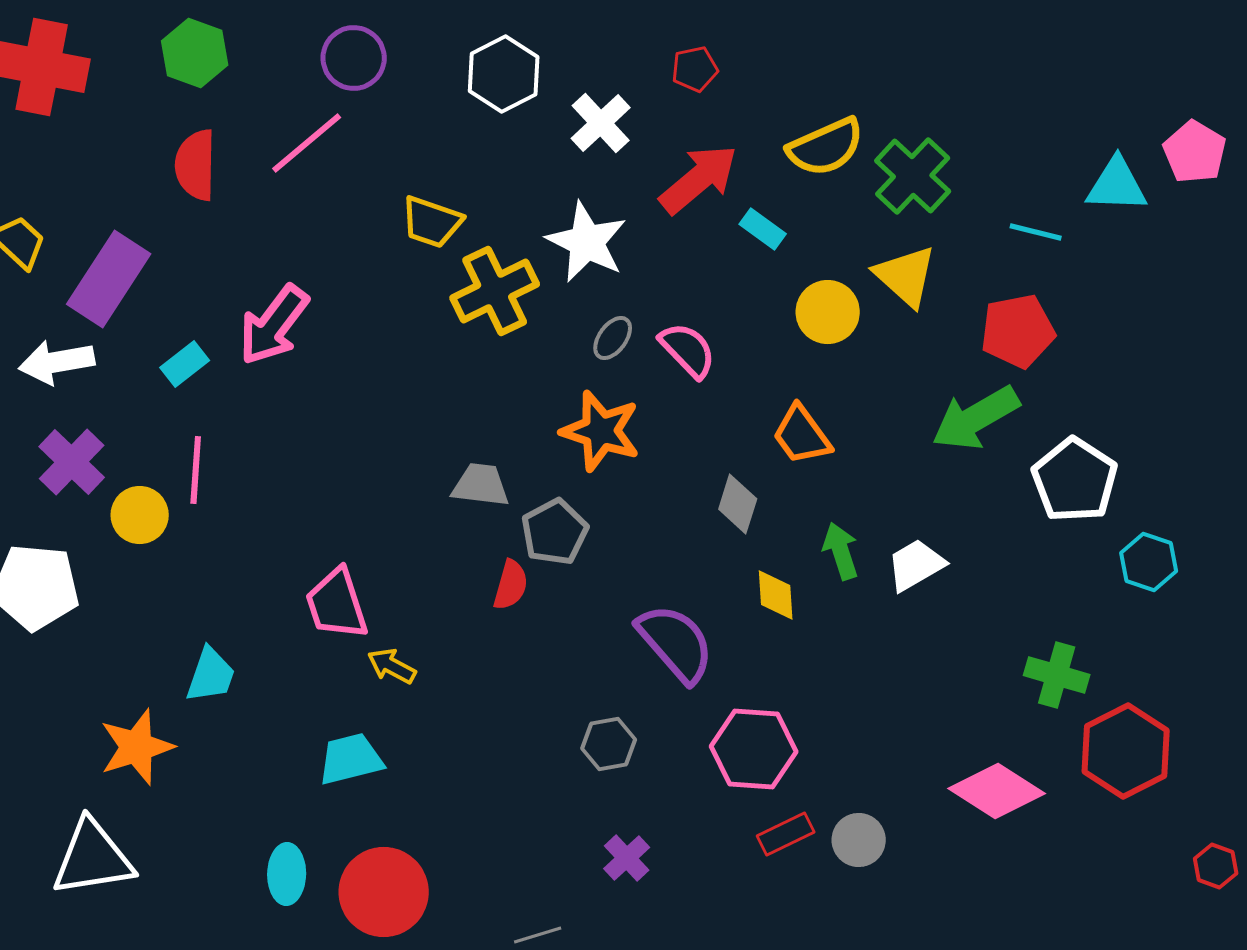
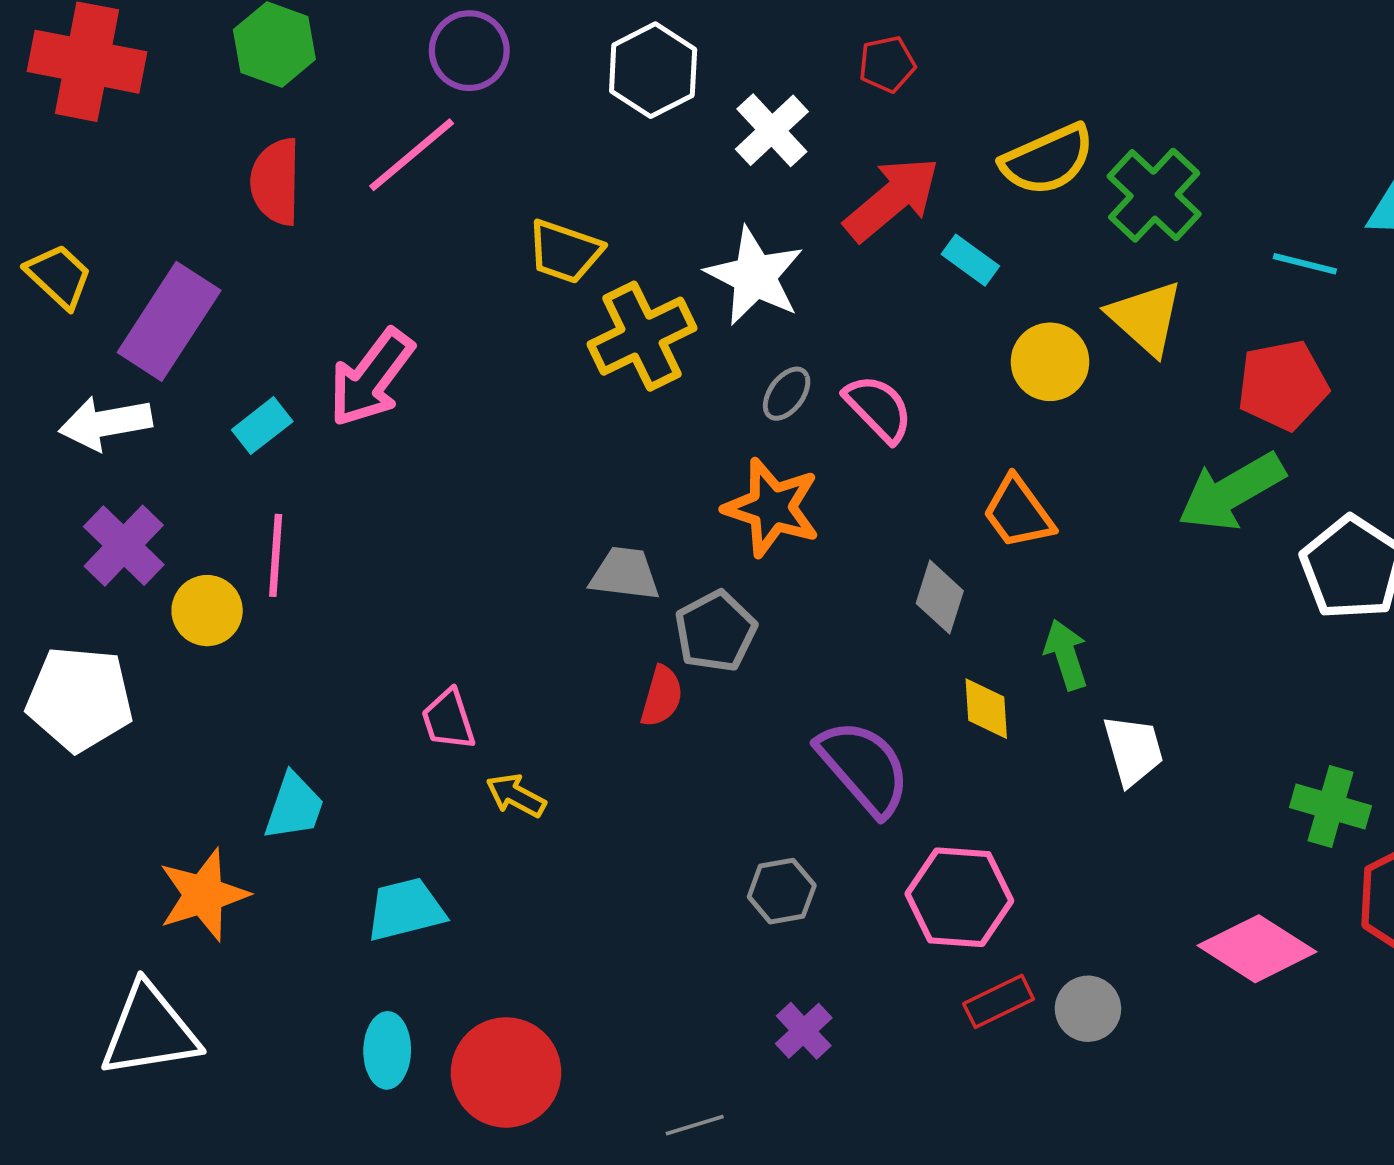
white trapezoid: (916, 565) -> (1133, 750), moved, turned 104
pink trapezoid: (337, 604) -> (448, 720), size x0.7
cyan trapezoid: (351, 759) -> (406, 909), moved

